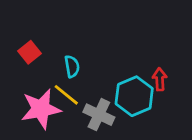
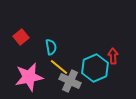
yellow line: (66, 95) -> (59, 67), moved

